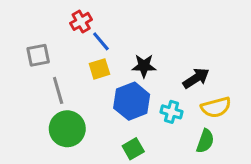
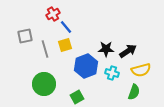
black star: (144, 66) -> (106, 49), moved
gray line: (58, 90) -> (45, 49), moved
green square: (133, 149) -> (77, 97), moved

